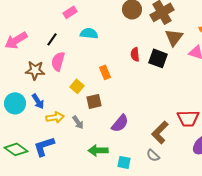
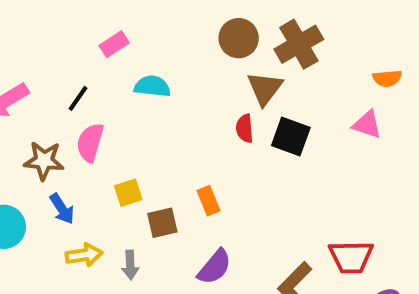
brown triangle: (174, 37) -> (265, 88), moved
orange rectangle: (105, 72) -> (209, 201), moved
yellow square: (77, 86) -> (128, 193), turned 32
blue arrow: (38, 101) -> (62, 209), moved
gray arrow: (78, 122) -> (130, 265), turned 32

